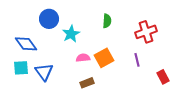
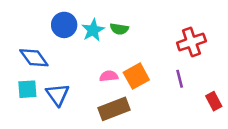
green semicircle: (107, 21) -> (119, 29), moved, turned 96
cyan star: (71, 34) -> (93, 30), moved
brown rectangle: (87, 83) -> (114, 109), size x1.6

